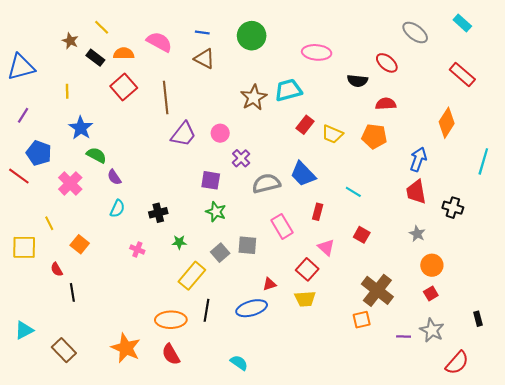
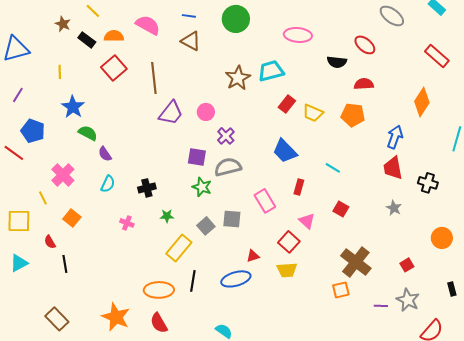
pink cross: (70, 183) -> (63, 175), moved
gray semicircle: (266, 183) -> (228, 167), moved
orange circle: (432, 265) -> (442, 238), moved
cyan triangle: (24, 330) -> (19, 263), moved

